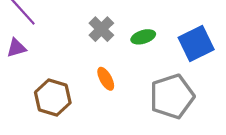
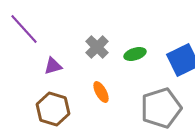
purple triangle: (16, 48) -> (53, 66), moved

